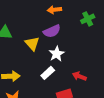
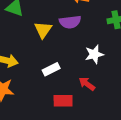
white star: (57, 54) -> (94, 54), moved

